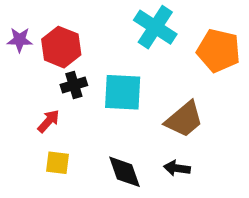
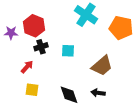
purple star: (20, 40) -> (11, 33), moved
cyan square: (123, 92) -> (68, 51), size x0.6

